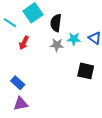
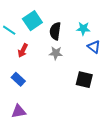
cyan star: (74, 39) -> (83, 29), moved
blue rectangle: (18, 83) -> (18, 79), moved

